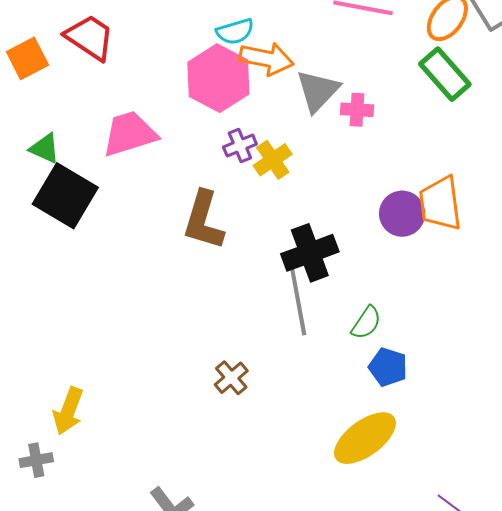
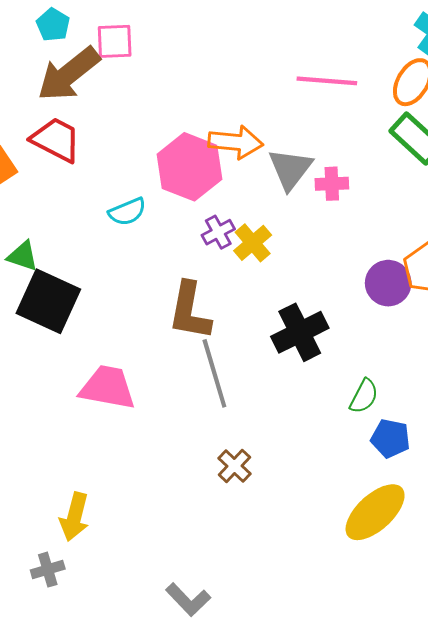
cyan semicircle: (235, 31) -> (127, 212), moved
pink trapezoid: (130, 134) -> (108, 387), moved, turned 34
gray line: (298, 301) -> (214, 373), moved

